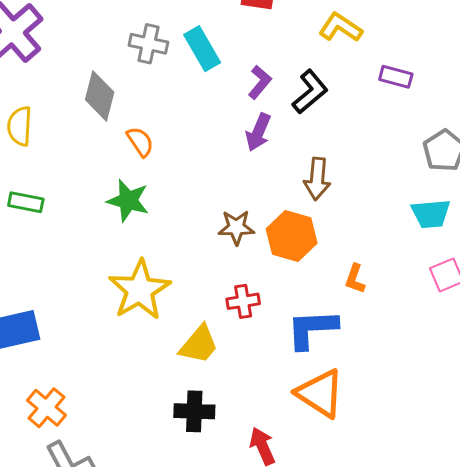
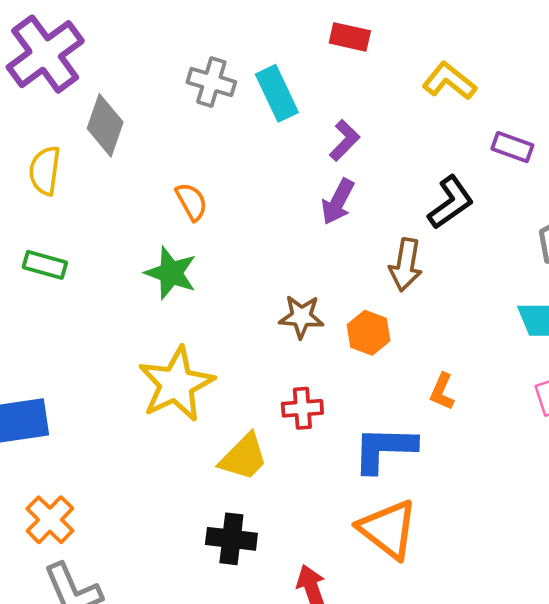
black L-shape: (310, 92) -> (451, 202), moved
gray diamond: (100, 96) -> (105, 125), moved
orange hexagon: (292, 236) -> (369, 333), size x0.7

